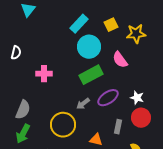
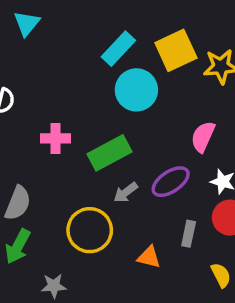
yellow square: (111, 25) -> (176, 50), size x1.6
pink semicircle: (120, 60) -> (203, 137), moved, turned 60
green rectangle: (91, 75) -> (109, 153), moved

